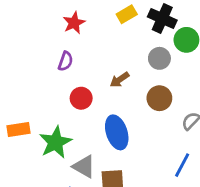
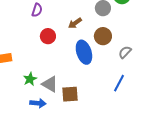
blue ellipse: (117, 132) -> (84, 52), moved
green star: (56, 142) -> (30, 79), moved, size x0.6

